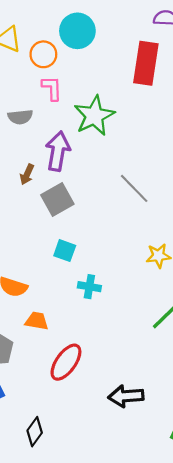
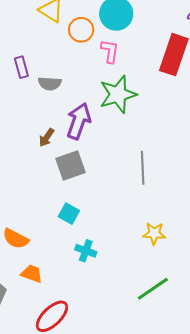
pink L-shape: (52, 88) -> (110, 51), moved
gray line: (134, 188) -> (143, 168), turned 32

